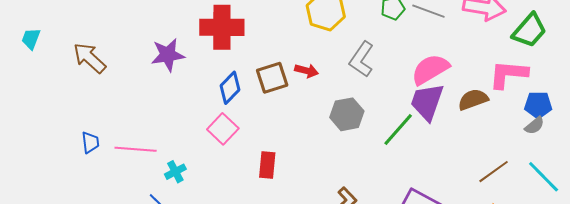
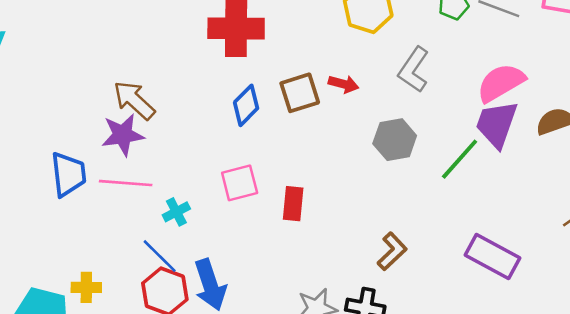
purple star: (168, 55) -> (123, 135), moved
brown arrow: (90, 58) -> (134, 100), moved
pink square: (223, 129) -> (240, 183), moved, turned 32
blue trapezoid: (90, 142) -> (68, 174), size x1.6

